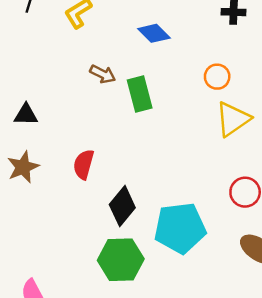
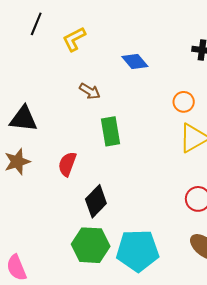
green rectangle: (140, 94) -> (110, 131), moved
black triangle: (26, 115) -> (24, 119), size x1.4
cyan pentagon: (180, 228) -> (138, 251), moved

